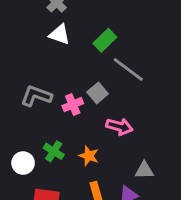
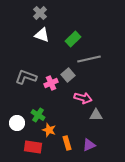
gray line: (128, 70) -> (89, 59), turned -50
orange star: (89, 156) -> (49, 130), moved
gray triangle: (144, 170) -> (96, 115), moved

